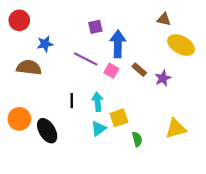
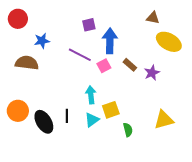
pink square: (111, 71) -> (104, 66), turned 32
black line: (72, 101) -> (67, 116), moved

